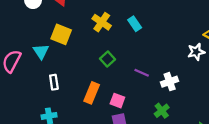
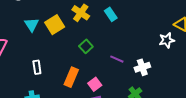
yellow square: (61, 34) -> (55, 25), moved, turned 36
cyan triangle: (41, 51) -> (32, 25), moved
pink square: (117, 101) -> (95, 84), turned 32

